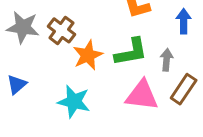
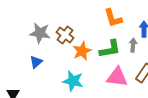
gray arrow: (167, 60) -> (133, 45), moved
blue triangle: (17, 85) -> (36, 62), moved

